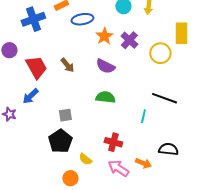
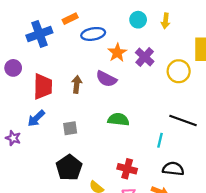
brown arrow: (67, 65) -> (77, 84), turned -133
purple semicircle: (105, 66) -> (106, 79), moved
red trapezoid: (36, 67) -> (43, 87), turned 30
gray square: (65, 115) -> (70, 128), moved
black semicircle: (168, 149) -> (173, 169), moved

